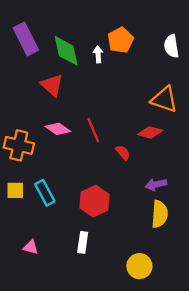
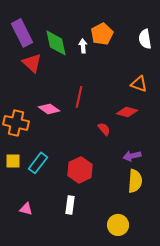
red triangle: (52, 85) -> (32, 63), moved
orange triangle: (164, 99) -> (139, 84), size x0.7
red line: (93, 130) -> (79, 97), moved, turned 35
cyan rectangle: (45, 193) -> (38, 163), turned 65

